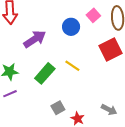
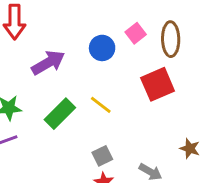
gray square: (58, 108) -> (102, 156), moved

